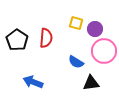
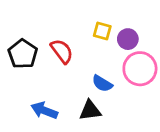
red semicircle: (46, 38) -> (62, 51), turned -42
black triangle: (91, 83) -> (90, 110), moved

